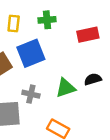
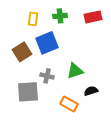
red rectangle: (88, 35) -> (93, 17), moved
black semicircle: (93, 79) -> (91, 91), moved

